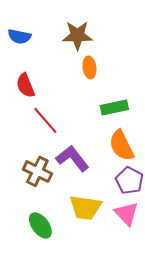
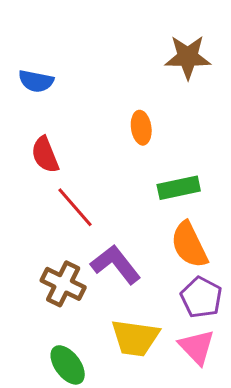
brown star: (77, 35) -> (188, 57), moved

